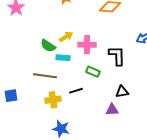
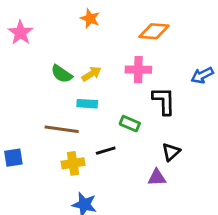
pink cross: (87, 45) -> (138, 70), moved
green semicircle: (48, 46) -> (62, 74), moved
black triangle: (122, 92) -> (171, 152), turned -32

